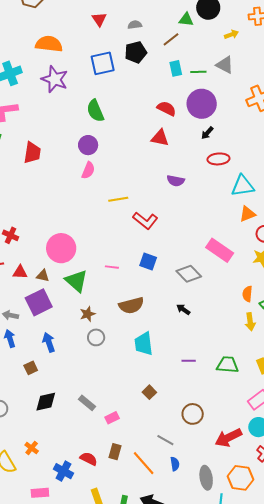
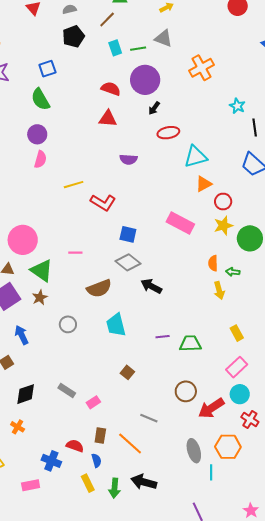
blue square: (103, 63) -> (47, 69), moved, size x0.7
blue square: (148, 261) -> (128, 234), moved
gray diamond: (189, 274) -> (128, 262), moved
black arrow: (183, 309) -> (151, 286), size x1.5
brown star: (88, 314) -> (40, 297), moved
green trapezoid: (227, 365) -> (190, 343), moved
brown circle: (193, 414) -> (186, 391), moved
orange cross: (32, 448) -> (18, 427), moved
blue semicircle: (175, 464) -> (96, 460), moved

